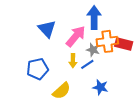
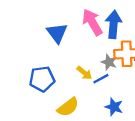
pink arrow: (76, 36) -> (92, 22), moved, turned -75
yellow arrow: (73, 61) -> (84, 73), turned -56

